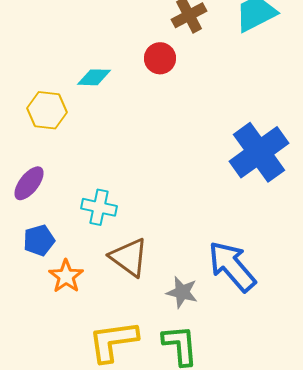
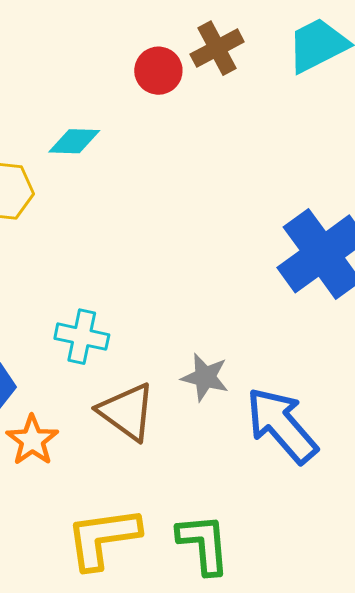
red circle: (160, 58) -> (158, 71), moved
gray star: (182, 292) -> (205, 377), moved

